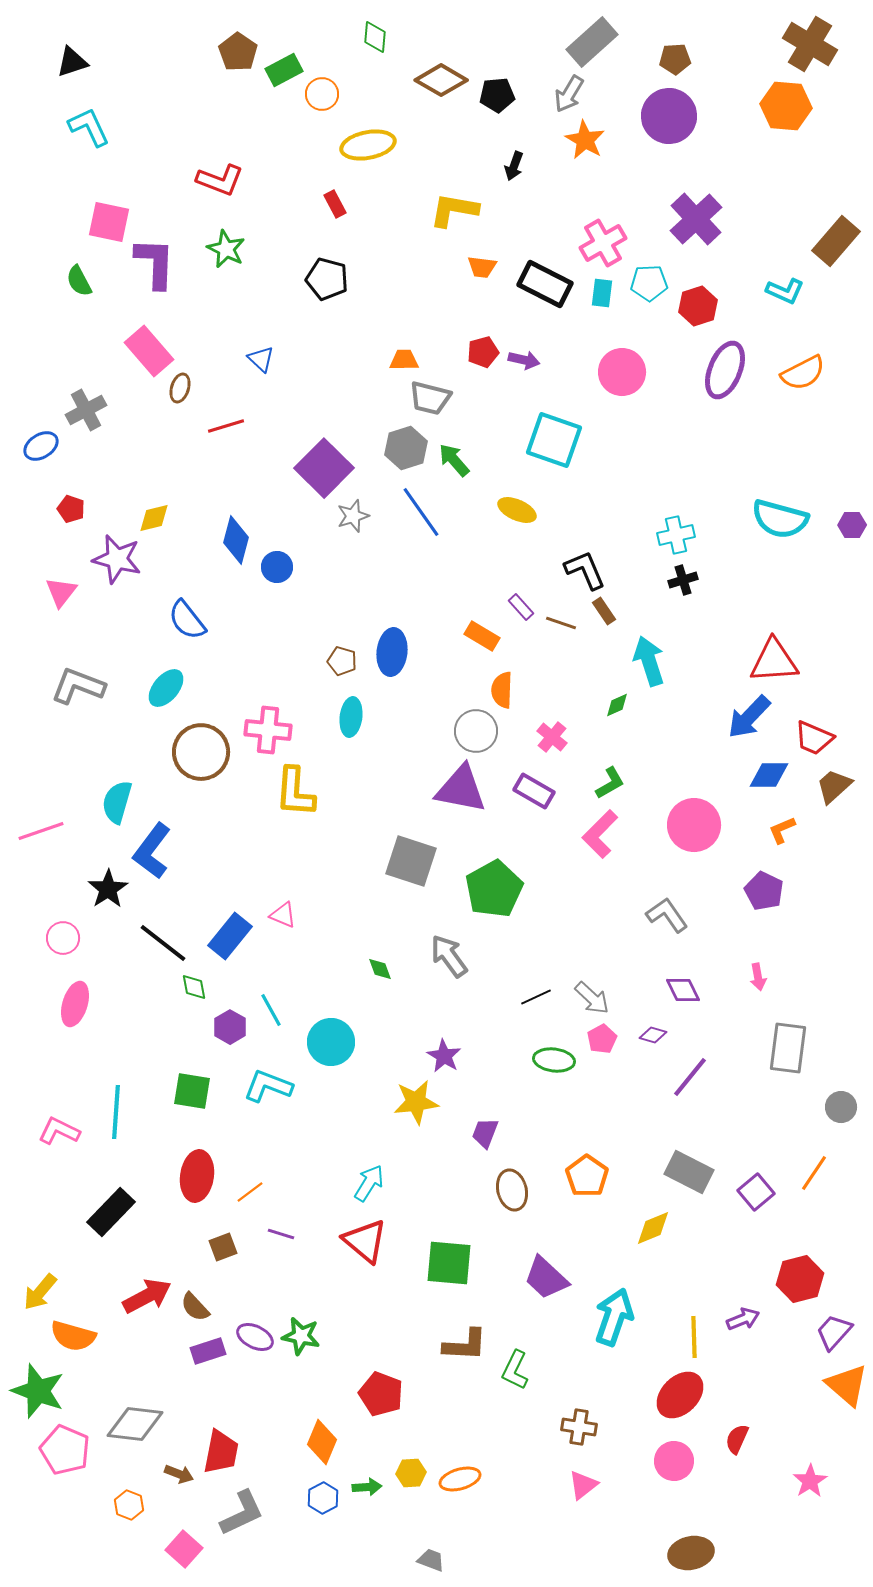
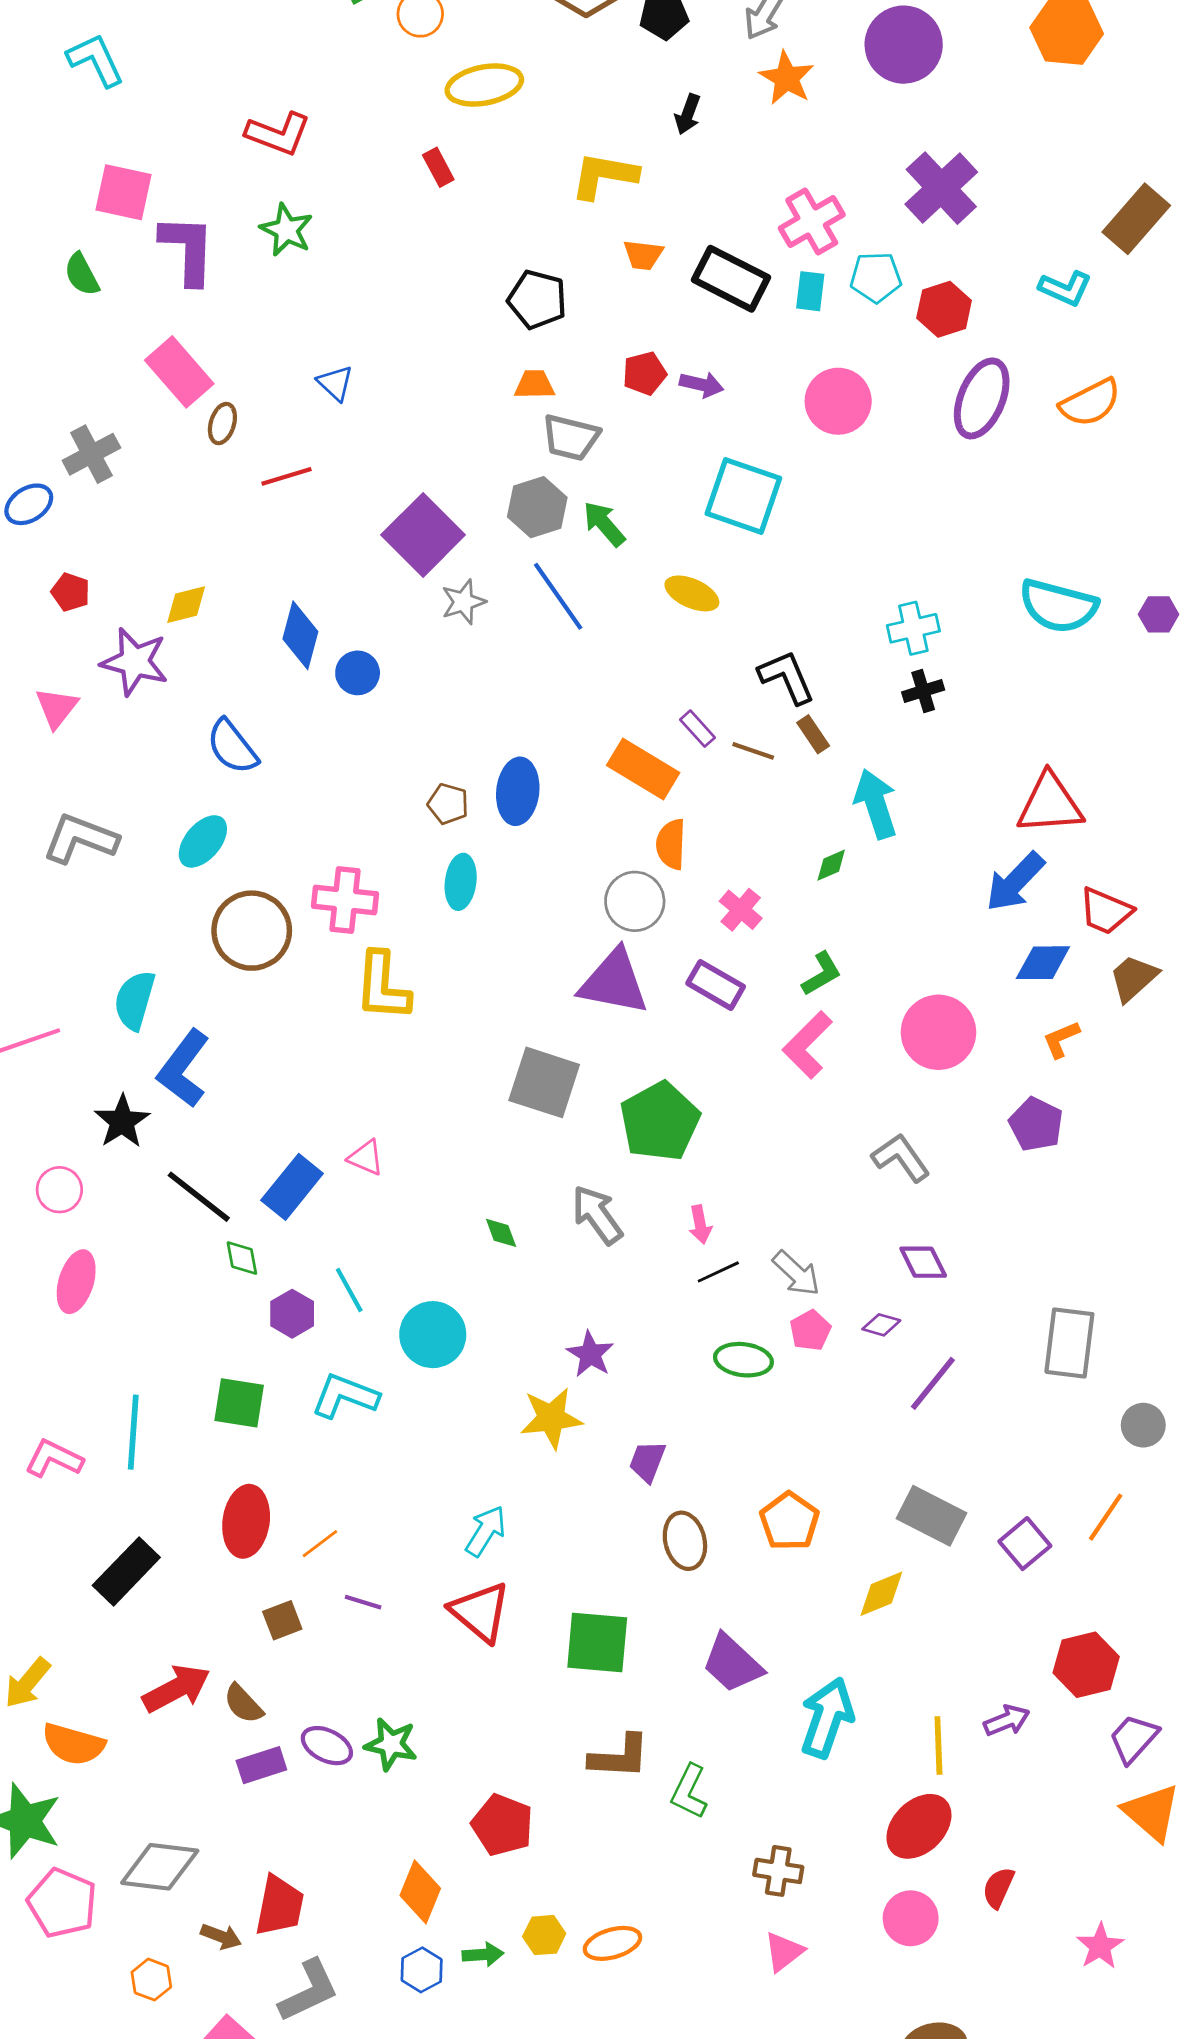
black pentagon: (327, 279) -> (537, 300), moved
orange rectangle: (482, 636) -> (643, 769), size x1.4
pink arrow: (758, 977) -> (700, 1225), moved

